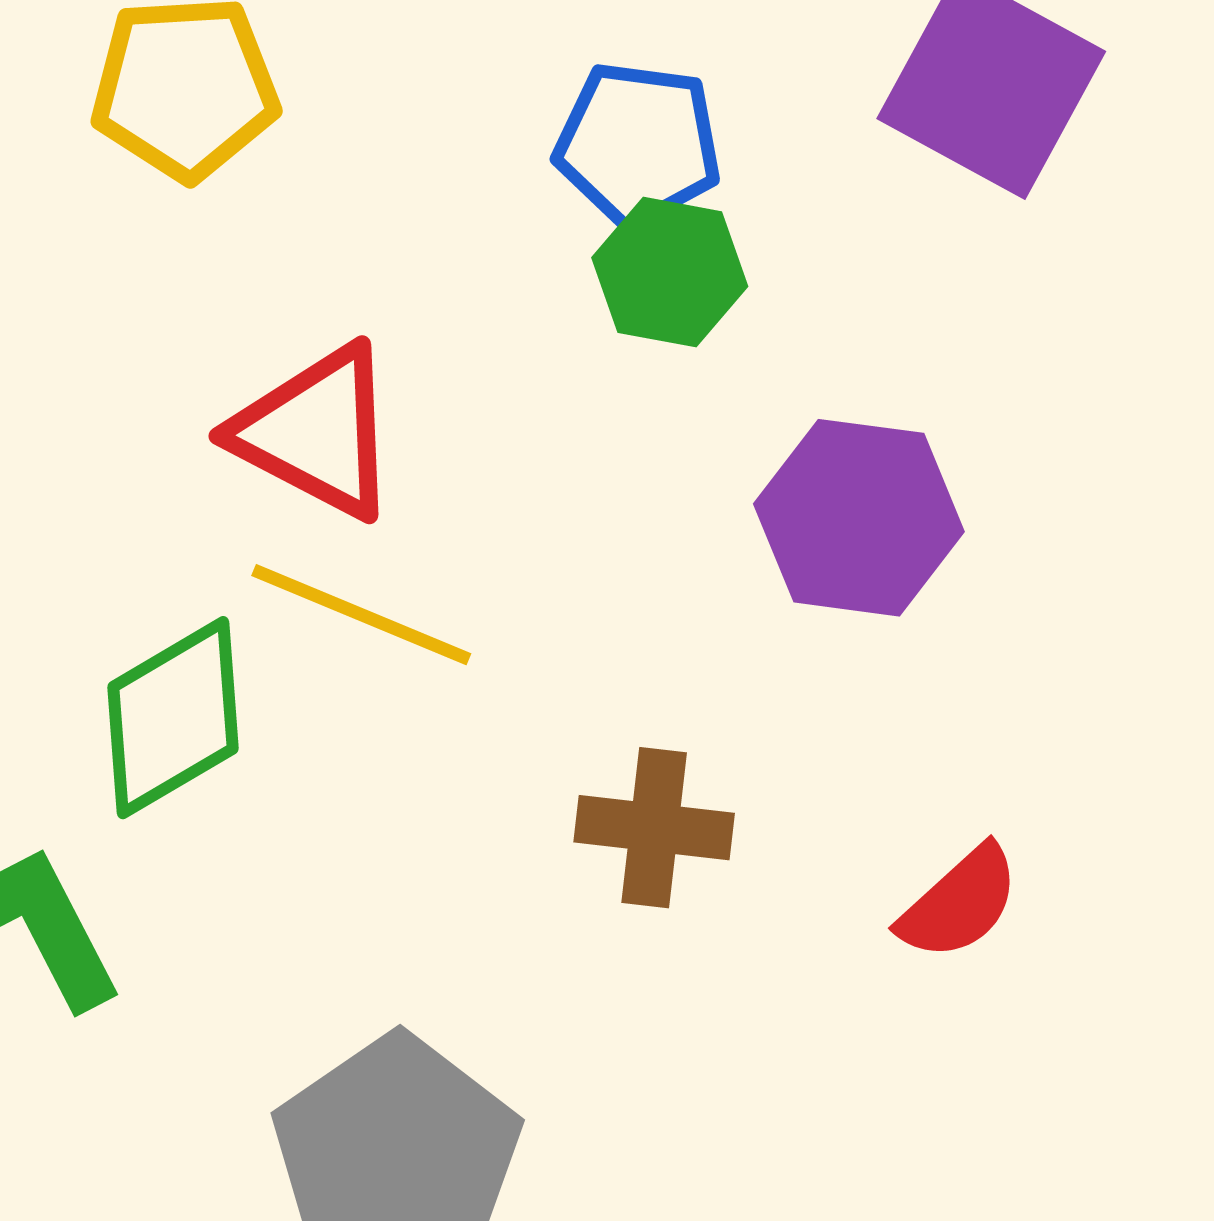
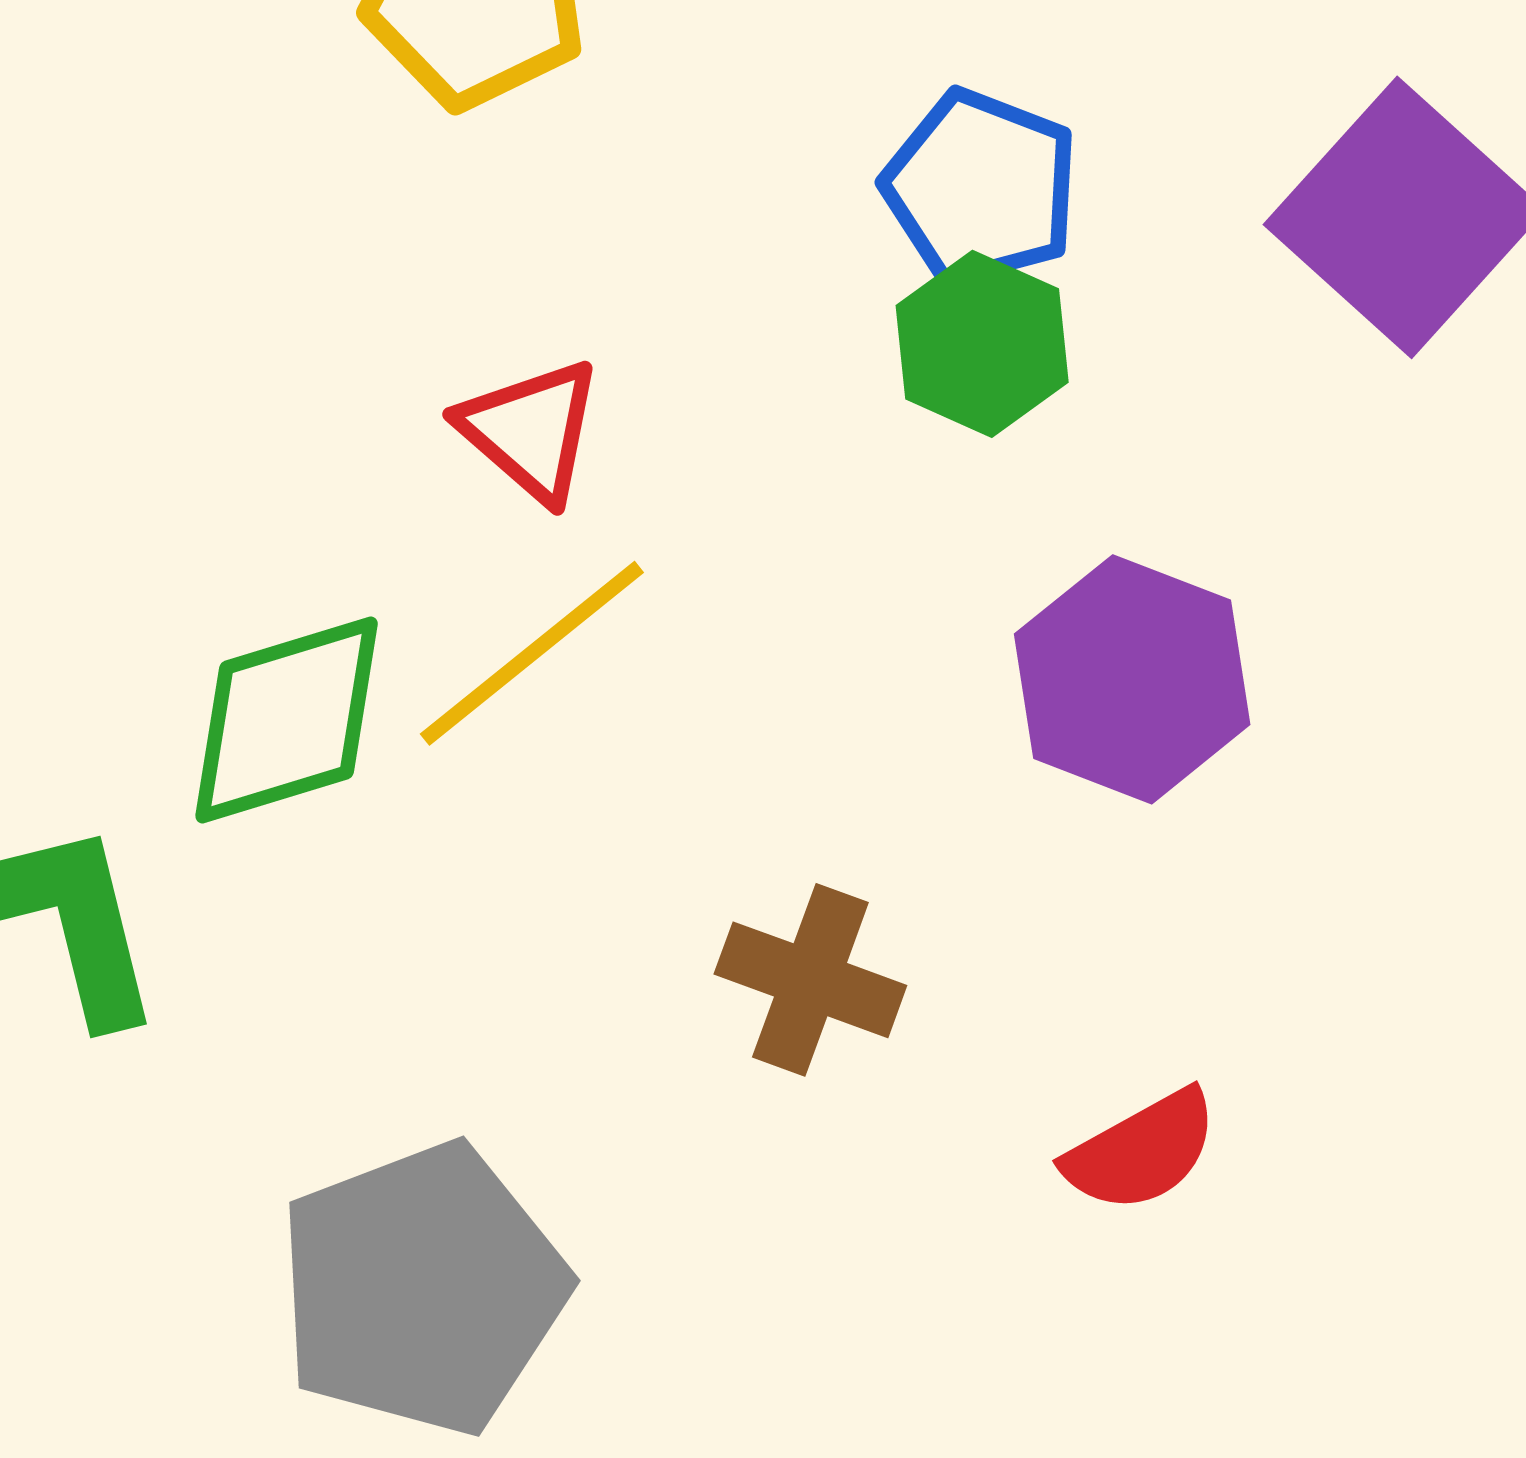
red triangle: (316, 432) -> (531, 430), size x0.7
yellow line: (361, 615) -> (532, 653), turned -75

